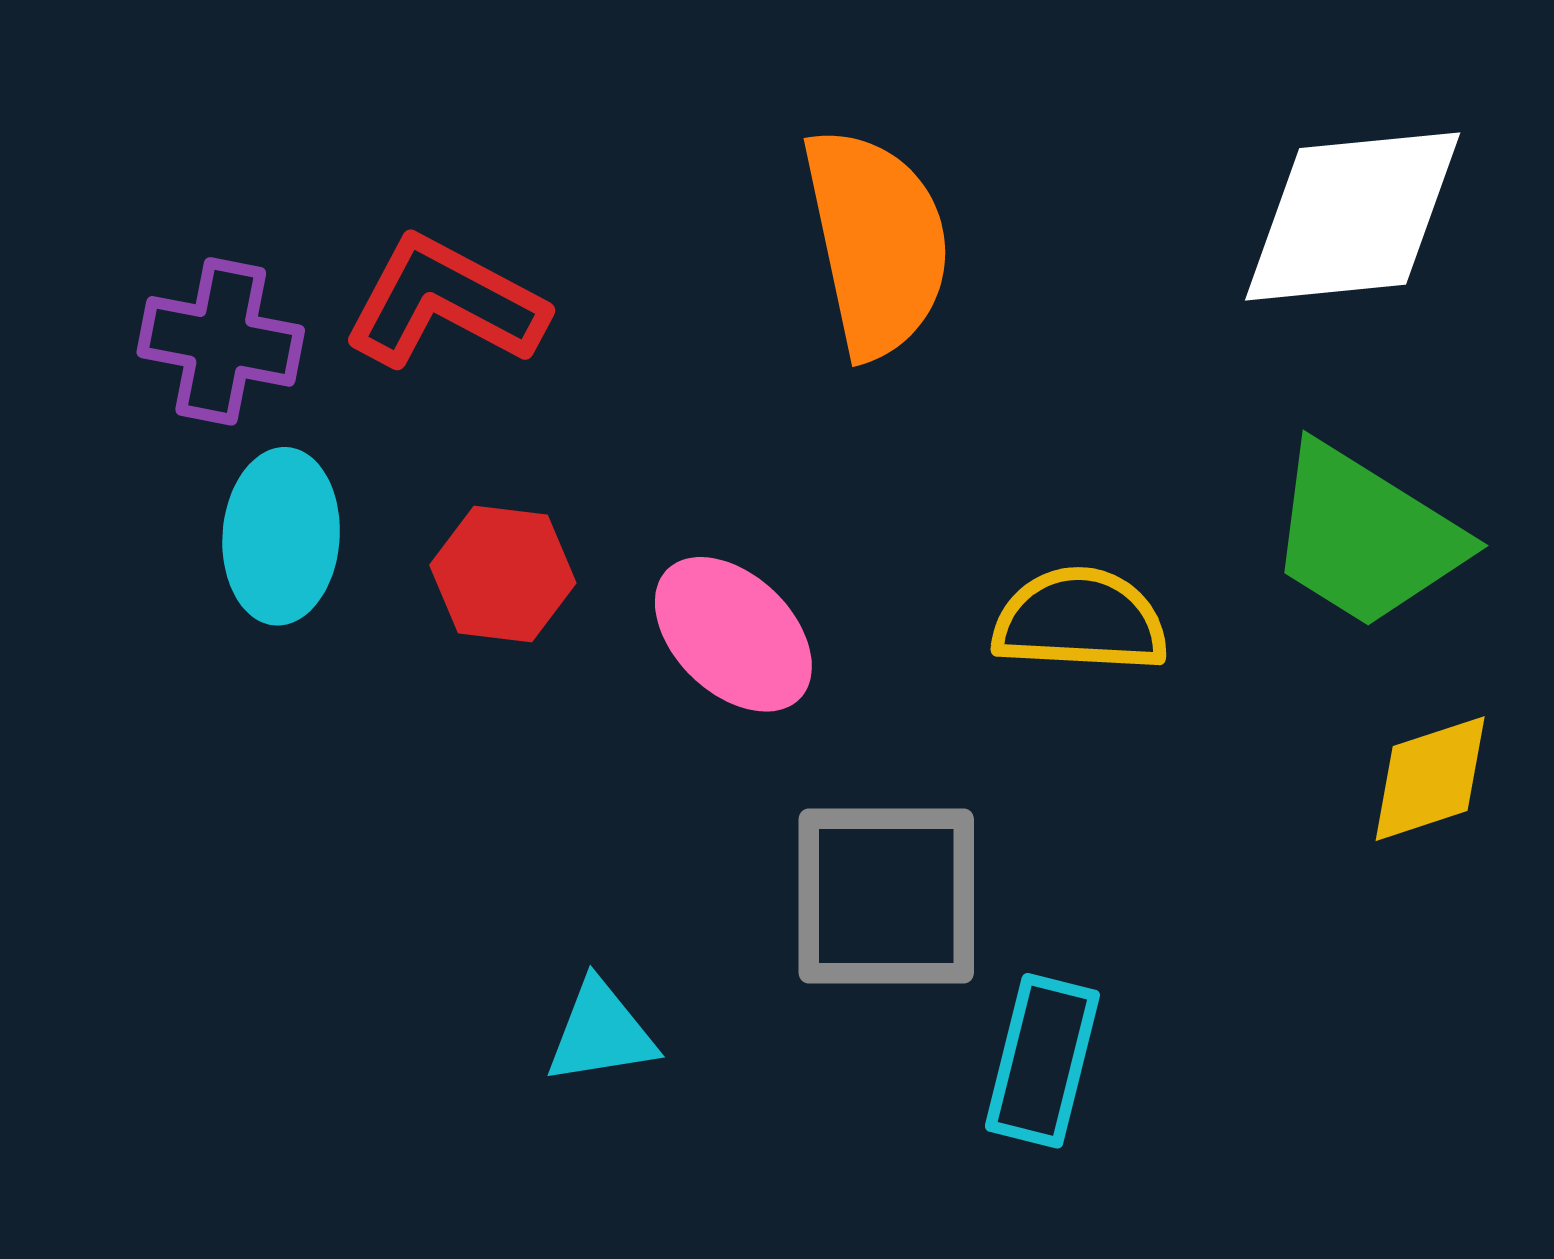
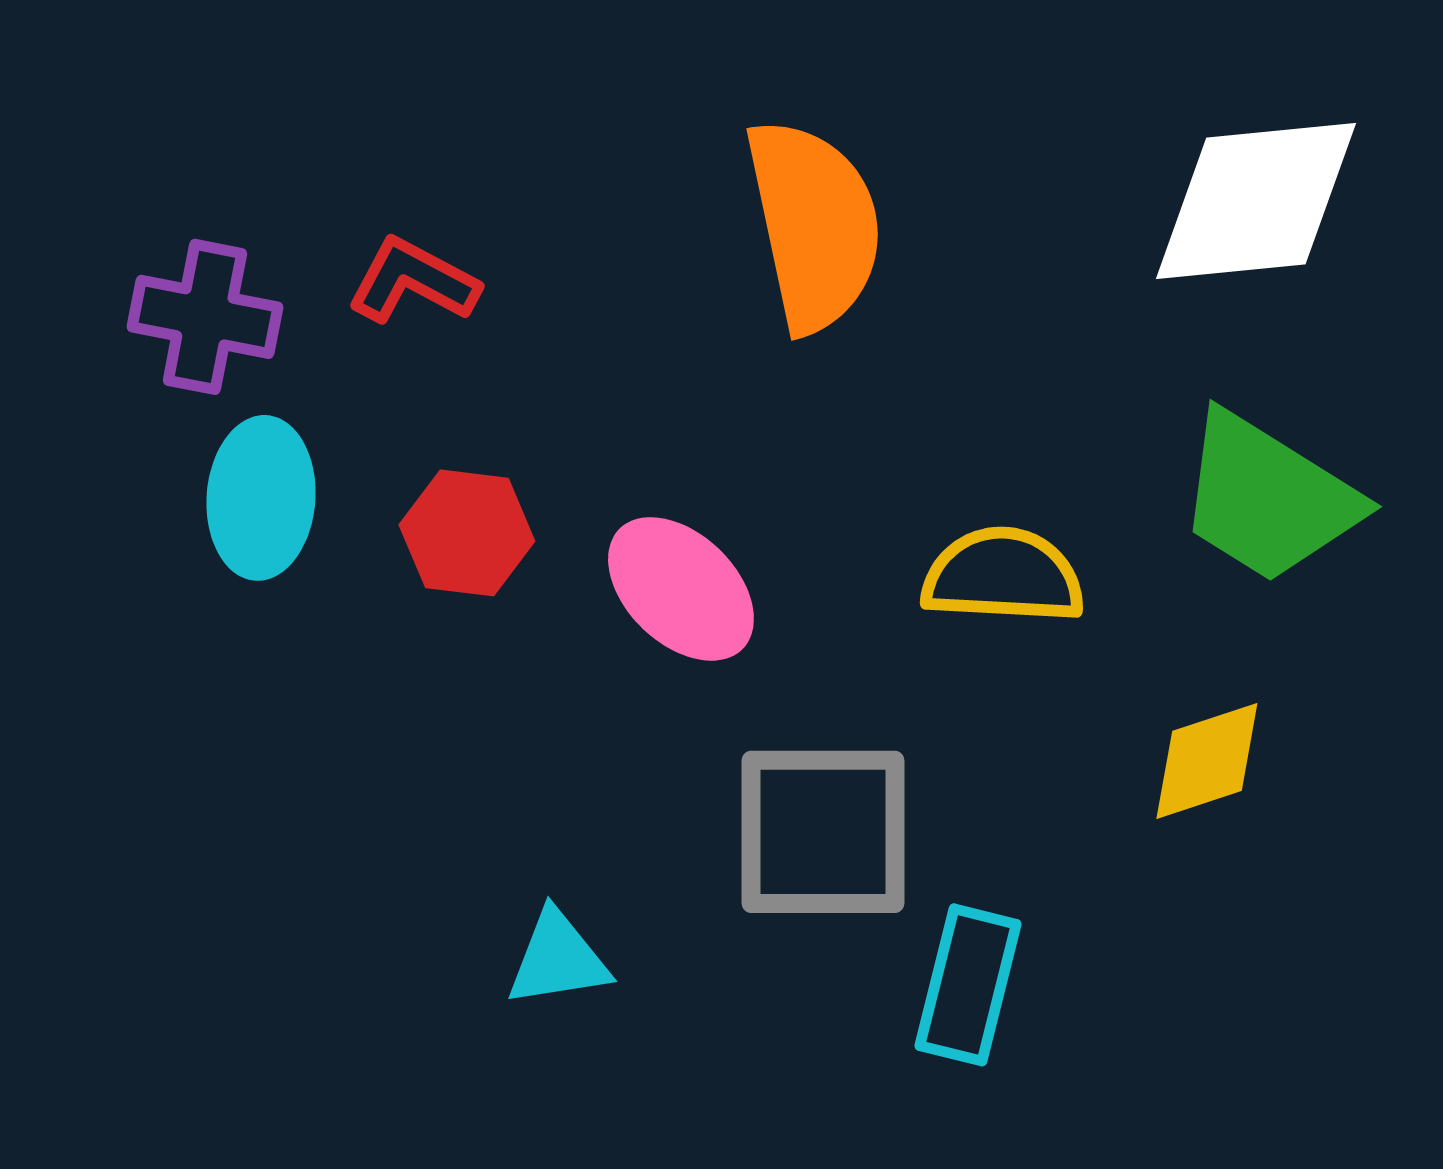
red L-shape: (445, 303) -> (413, 281), size x0.7
yellow diamond: (1430, 779) -> (1207, 761), moved

